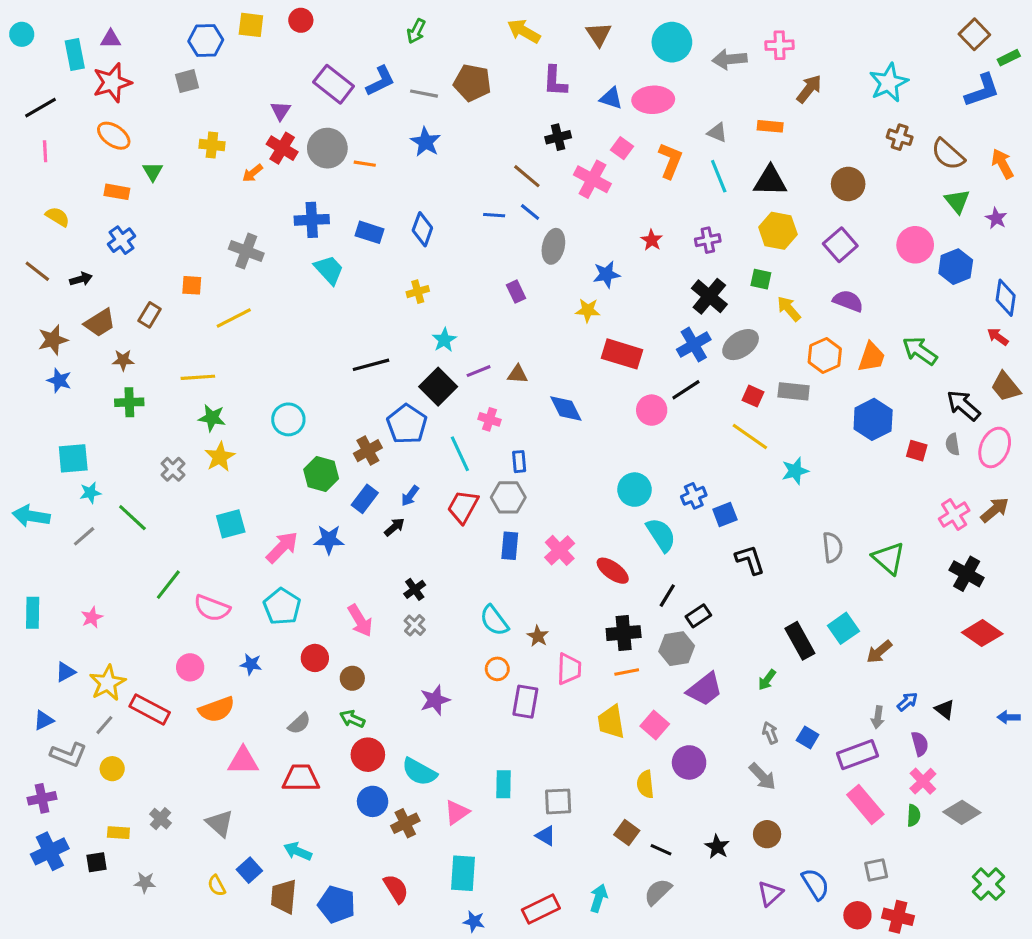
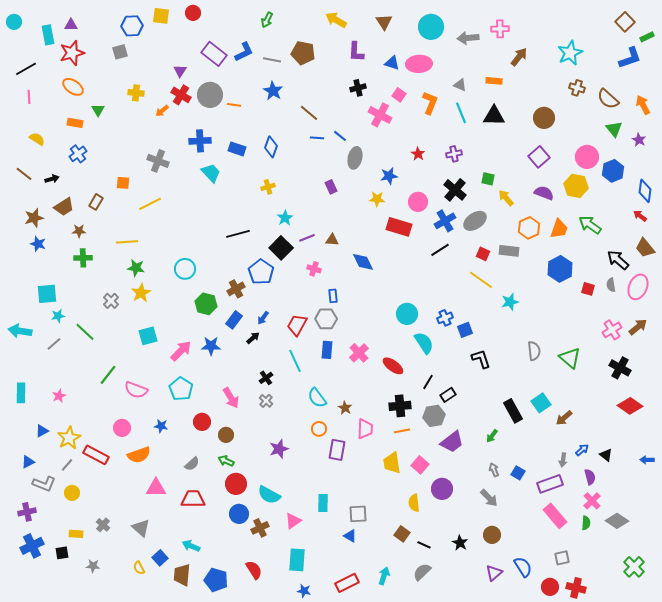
brown line: (527, 176) -> (309, 113), moved
yellow hexagon: (778, 231) -> (576, 186), moved
pink circle: (652, 410) -> (418, 202), moved
cyan line: (460, 454) -> (295, 361), moved

